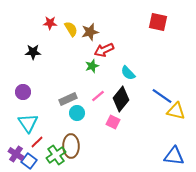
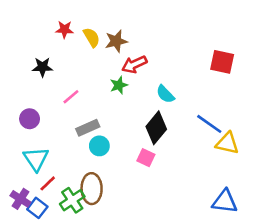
red square: (158, 22) -> (222, 62), moved
pink line: (98, 96) -> (71, 97), moved

